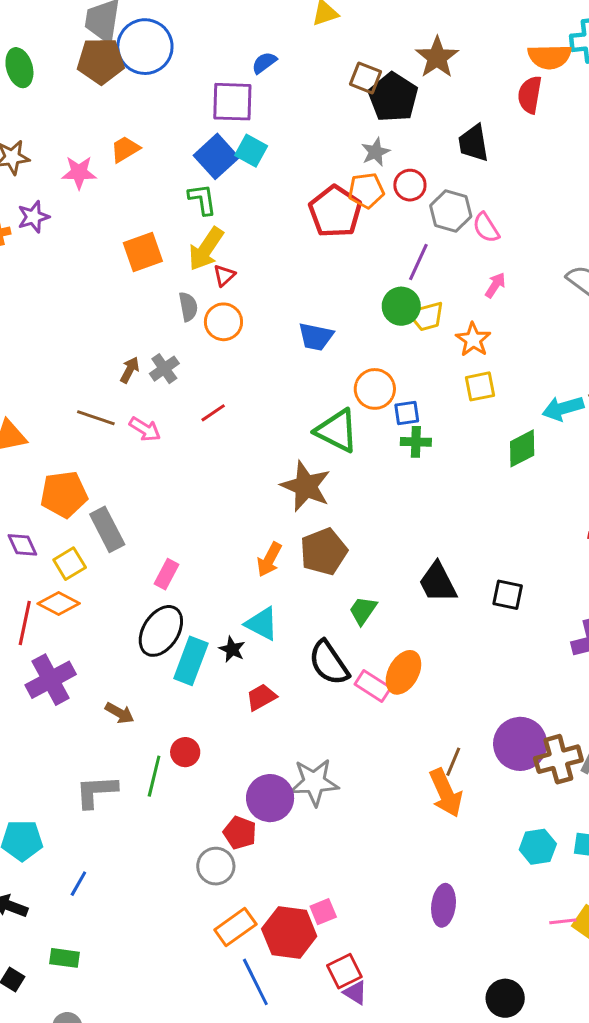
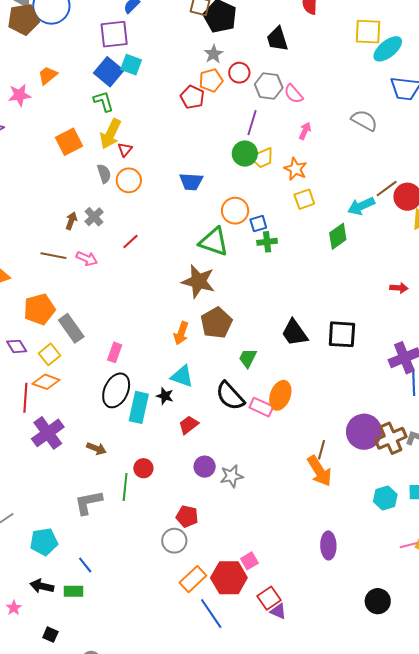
red pentagon: (335, 212) -> (192, 97), size x0.7
black square: (508, 595) -> (342, 334), size x1.4
gray star: (314, 782) -> (232, 476), size x0.7
purple circle: (270, 798) -> (205, 467), moved, size x0.7
blue line: (78, 884) -> (85, 565), turned -60
green rectangle: (64, 958) -> (74, 591), moved

